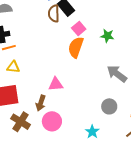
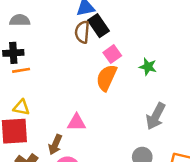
yellow triangle: (13, 67) -> (21, 107), moved
gray arrow: (117, 74) -> (156, 116), turned -105

